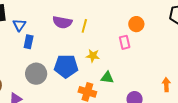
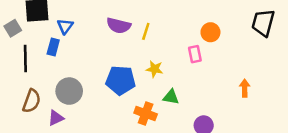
blue rectangle: (29, 42) -> (53, 47), moved
gray circle: (36, 74) -> (69, 91), moved
orange arrow: (166, 85) -> (245, 88), moved

